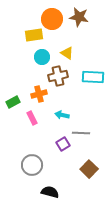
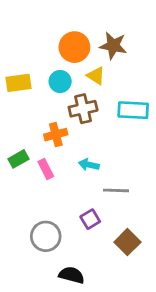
brown star: (79, 17) -> (113, 46), moved
orange circle: (52, 19) -> (74, 47), moved
yellow rectangle: (34, 35) -> (18, 83), moved
green rectangle: (13, 102) -> (18, 159), moved
purple square: (63, 144) -> (90, 219), moved

